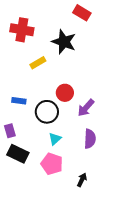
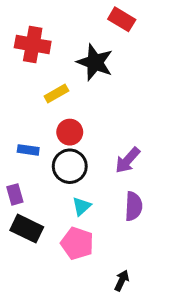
red circle: (65, 93) -> (70, 132), moved
black arrow: (82, 180) -> (122, 281), moved

